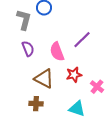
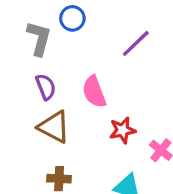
purple line: (82, 40) -> (136, 43), moved
brown triangle: (44, 79) -> (54, 127), moved

